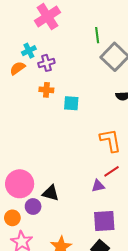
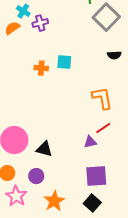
cyan cross: (29, 51) -> (23, 11), turned -32
orange cross: (46, 90) -> (41, 68), moved
purple circle: (33, 206) -> (36, 176), moved

